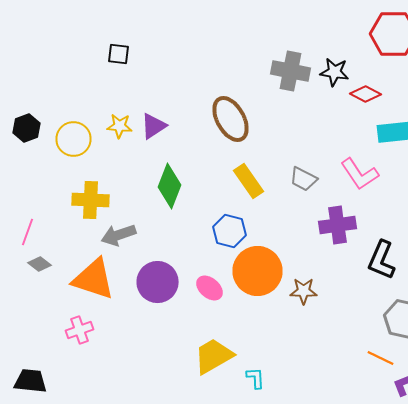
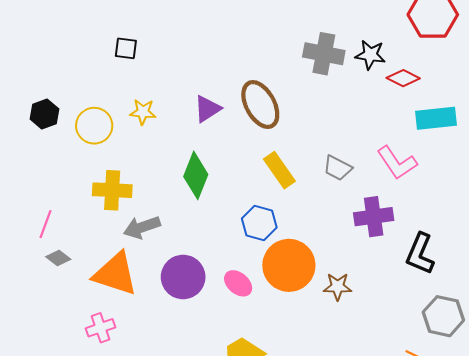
black square: (118, 54) -> (126, 48), moved
purple triangle: (154, 126) -> (207, 109), moved

